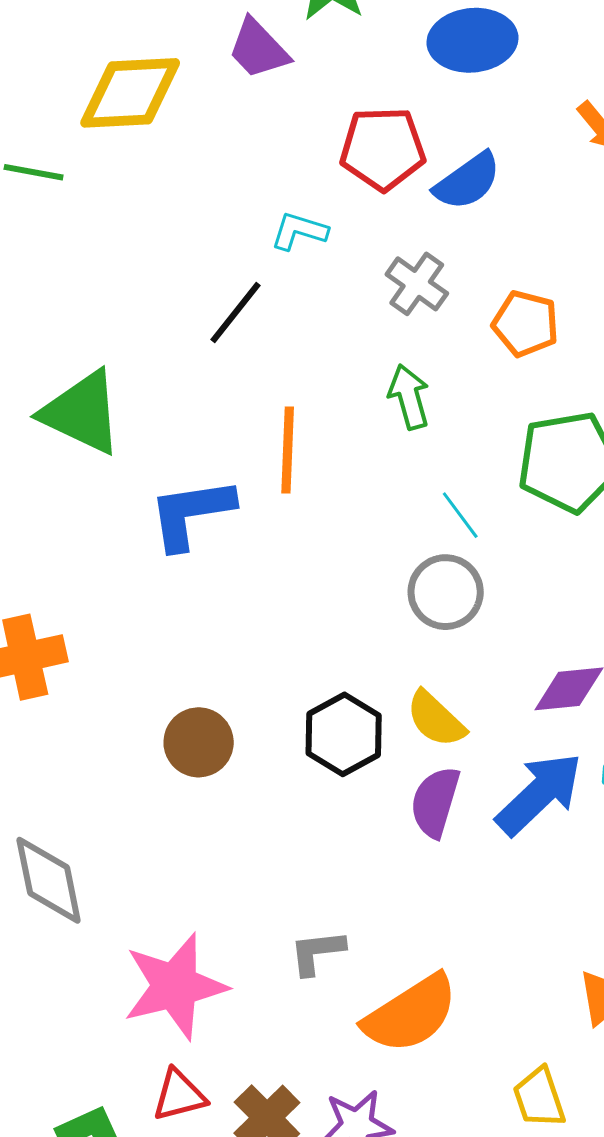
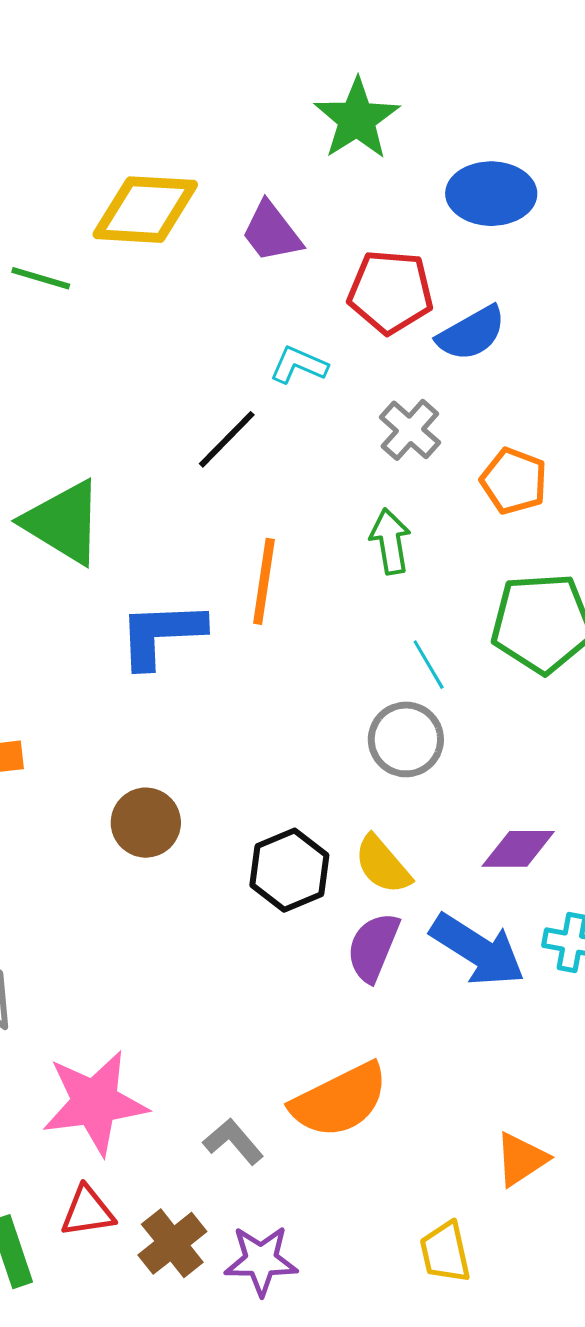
purple trapezoid: (258, 49) -> (271, 232), moved
brown circle: (199, 742) -> (146, 823), moved
blue arrow: (539, 794) -> (478, 950), turned 70
gray L-shape: (317, 952) -> (233, 1142), moved, turned 50
orange semicircle: (411, 1014) -> (340, 1100), moved

